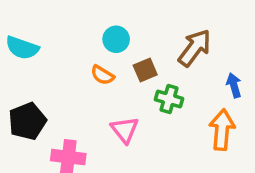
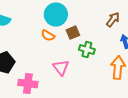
cyan circle: (116, 39) -> (56, 15), size x1.5
brown arrow: (195, 48) -> (113, 20), moved, size x0.7

